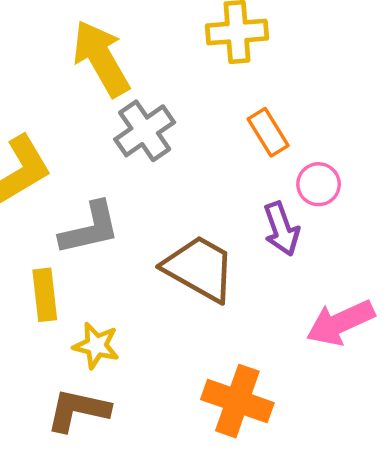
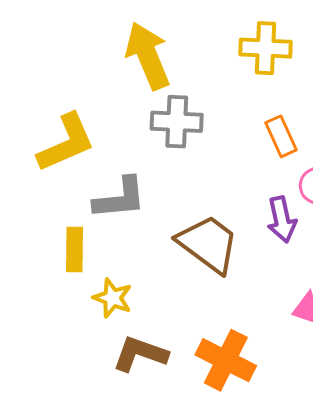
gray cross: (145, 131) -> (177, 122), turned 30
brown L-shape: (78, 410) -> (140, 354), moved

